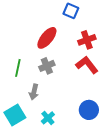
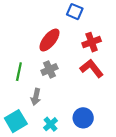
blue circle: (89, 110) -> (83, 118), moved

